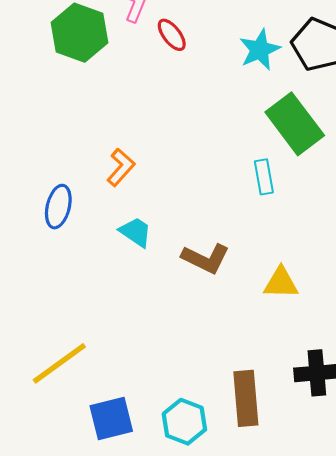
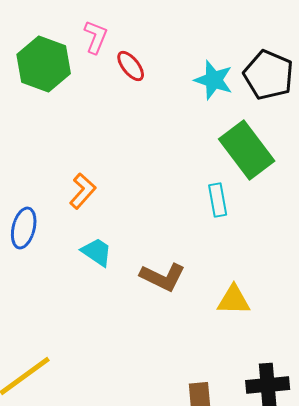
cyan star: (260, 50) -> (214, 80), turned -30

